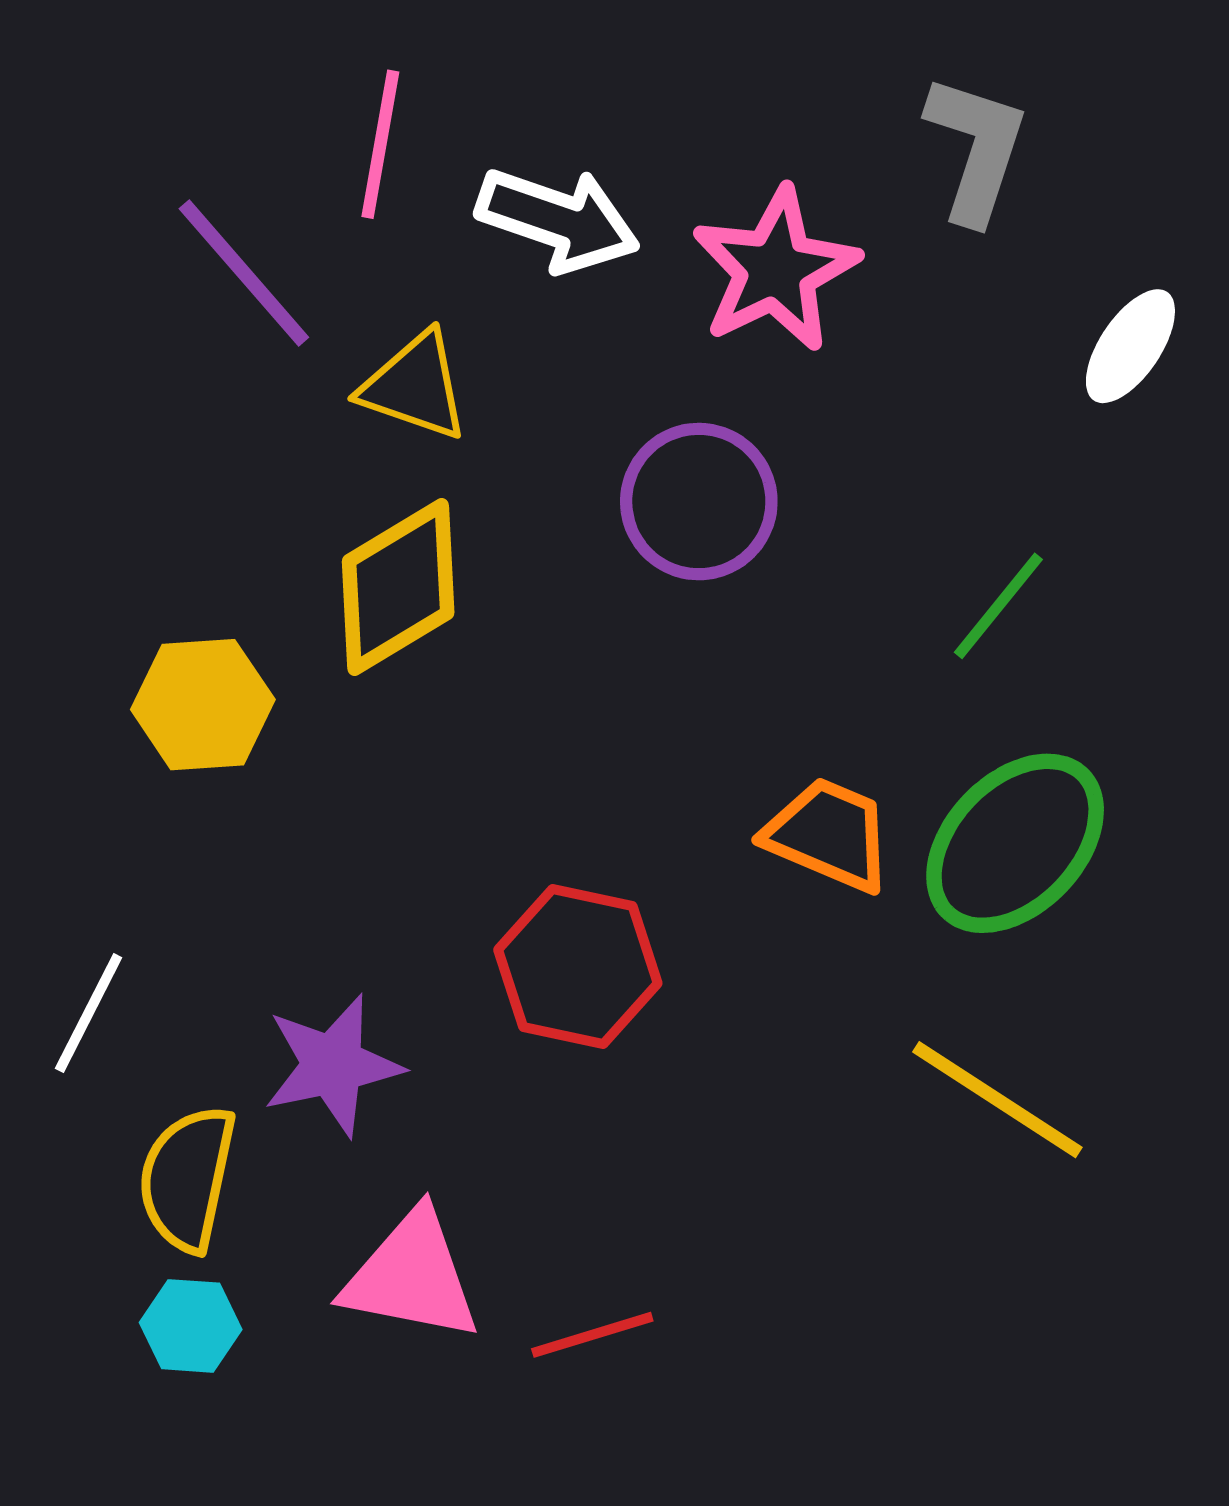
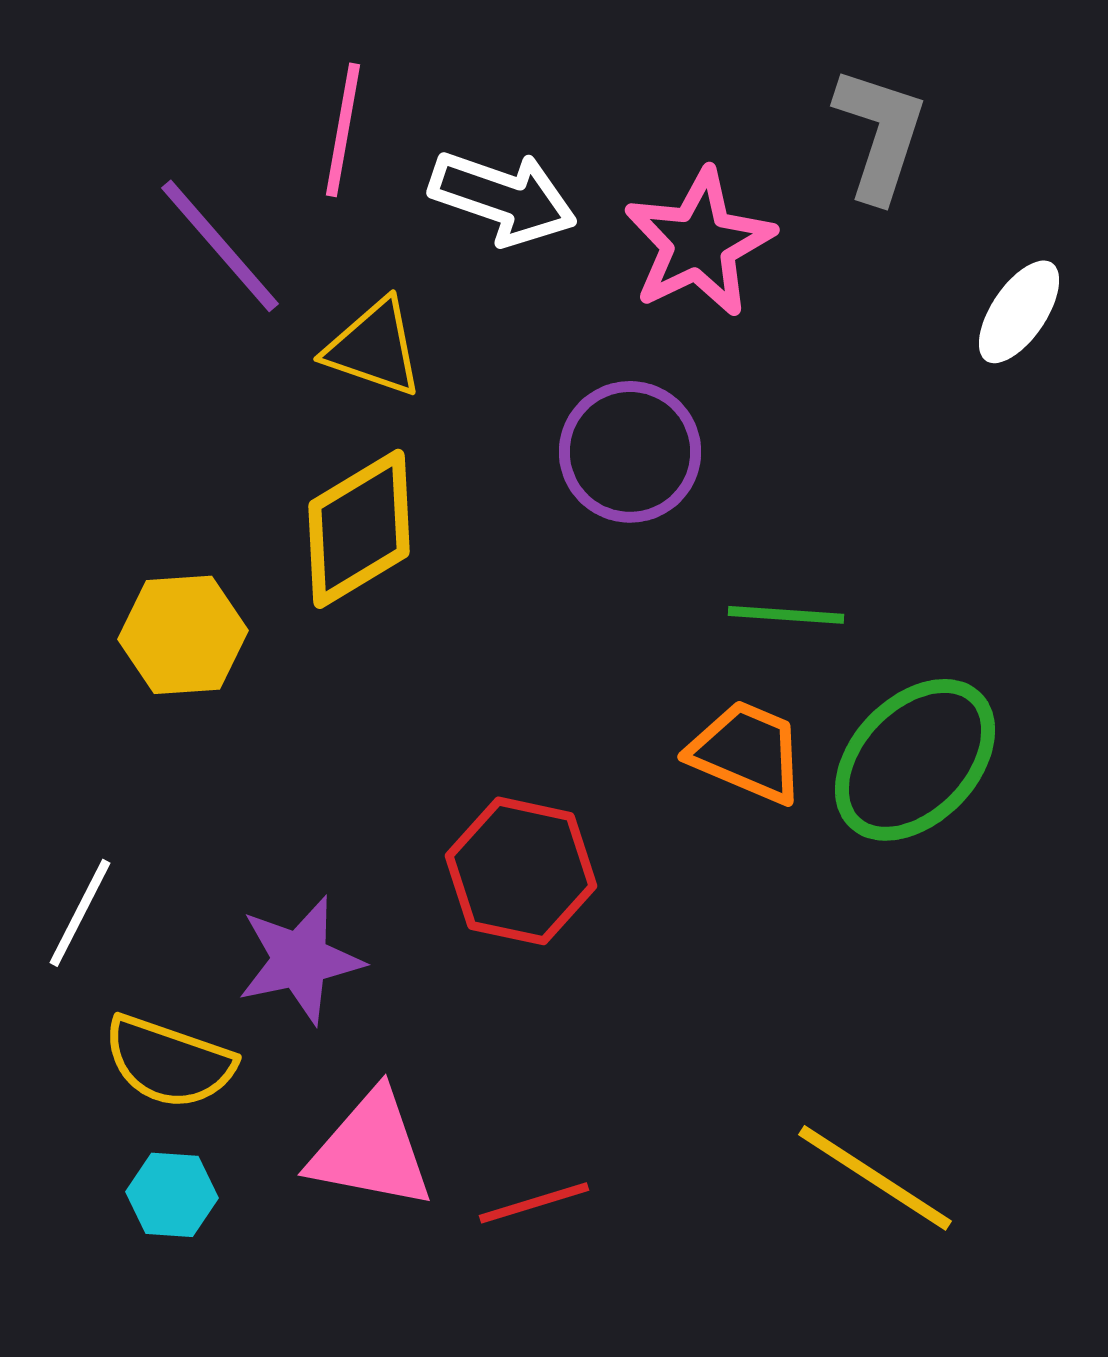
green line: (998, 606) -> (786, 615), moved, turned 55
yellow line: (997, 1100) -> (875, 1178), moved
yellow semicircle: (187, 1178) -> (169, 1062), turned -83

